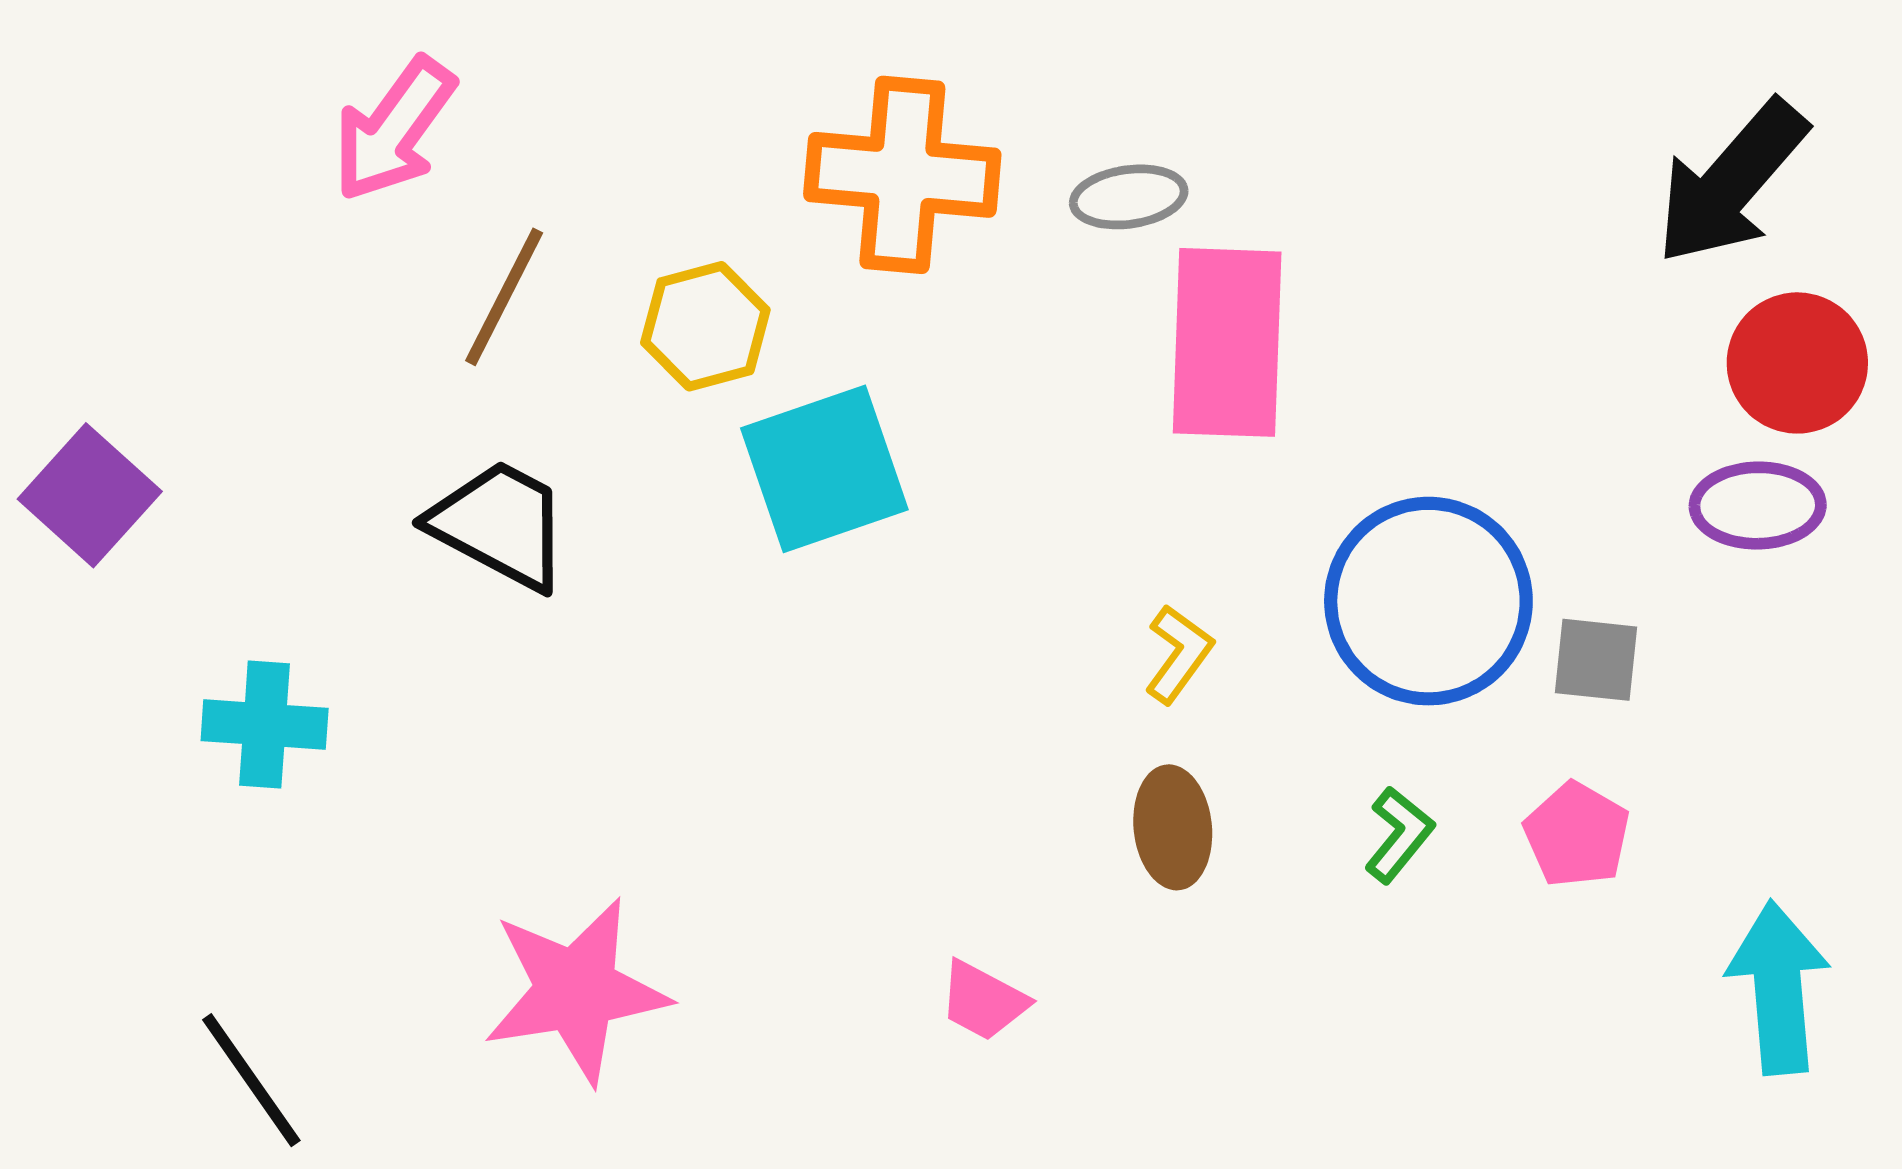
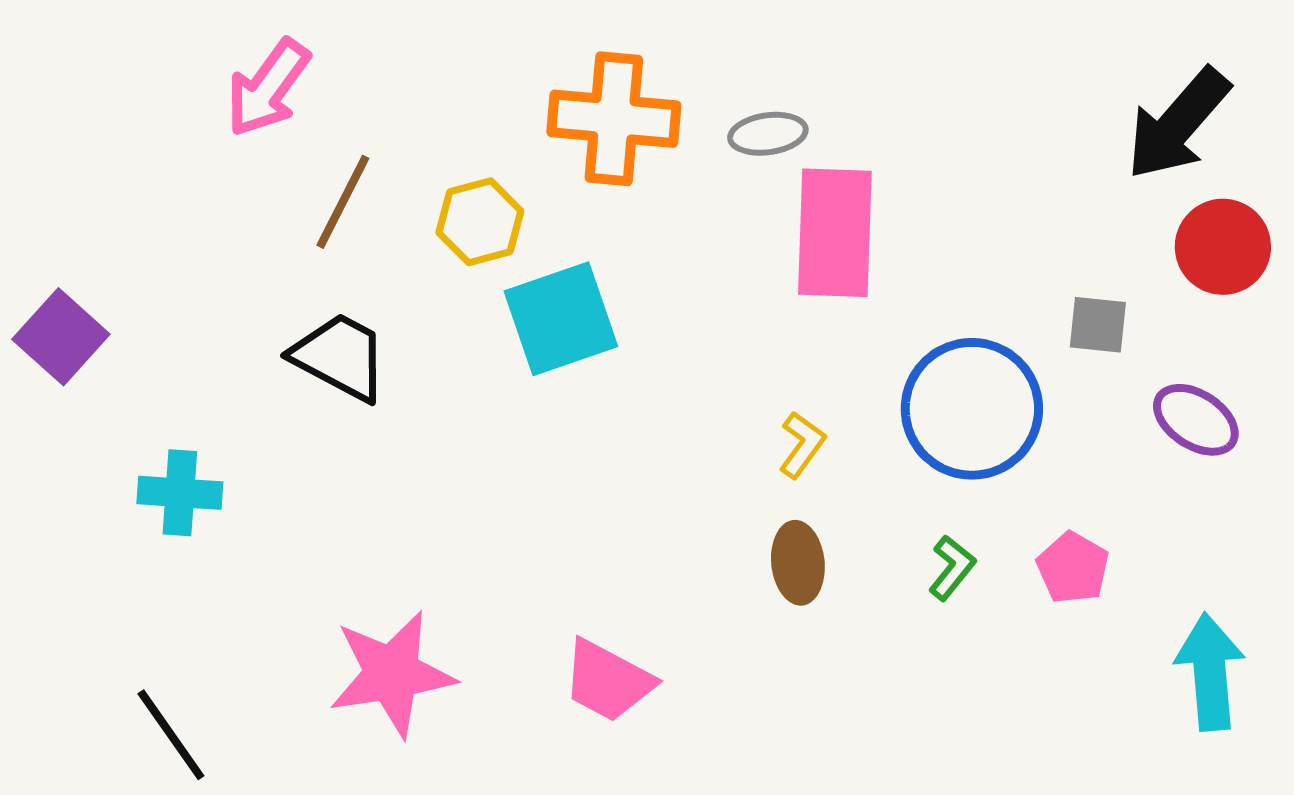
purple ellipse: (1758, 506) -> (1196, 420), moved, turned 34
gray square: (1596, 660) -> (1098, 325), moved
pink trapezoid: (983, 1001) -> (608, 681), moved, size x1.5

